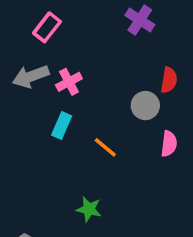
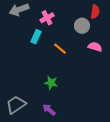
pink cross: (69, 82) -> (47, 18), moved
pink semicircle: (169, 144) -> (95, 47), turned -80

